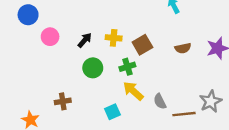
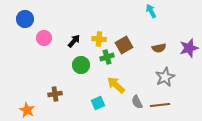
green cross: (127, 67) -> (107, 57), moved
gray semicircle: (160, 101) -> (137, 102), moved
gray star: (211, 101) -> (165, 77), moved

